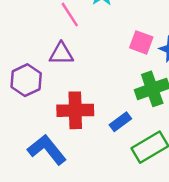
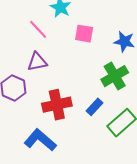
pink square: (141, 42) -> (84, 34), moved

